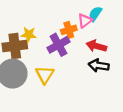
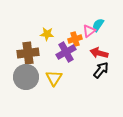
yellow star: (29, 35) -> (47, 34), moved
black arrow: (99, 66) -> (101, 70), turned 120

